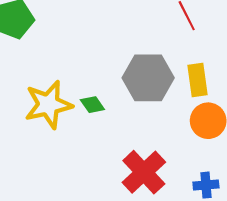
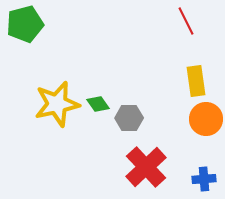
gray hexagon: (148, 78) -> (129, 118), moved, size x0.6

